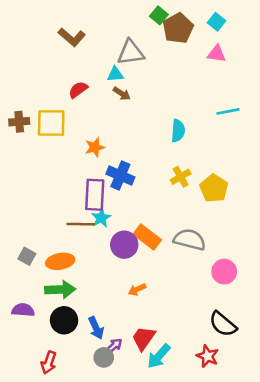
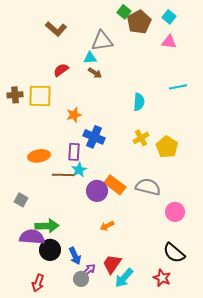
purple rectangle: (95, 195) -> (74, 152), size x0.7
orange ellipse: (60, 261) -> (39, 156), moved
purple semicircle: (23, 310) -> (32, 237), moved, size x1.4

